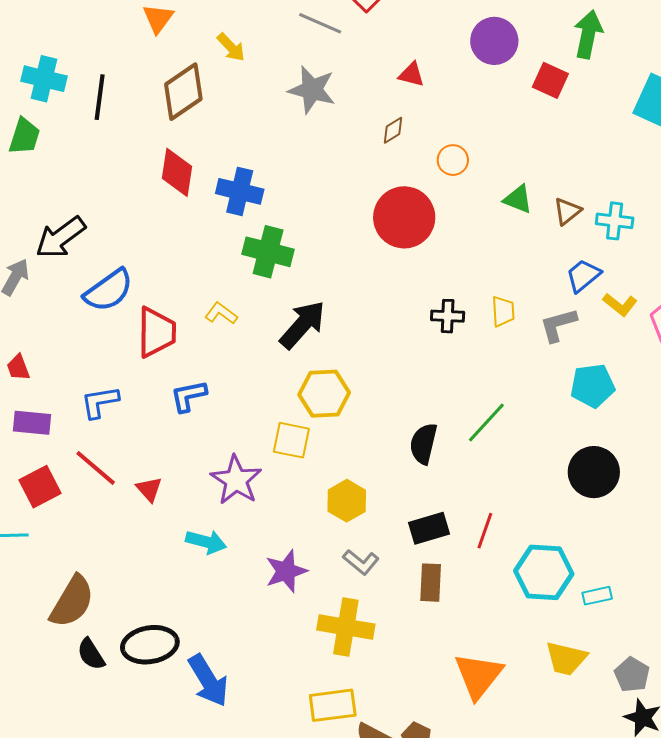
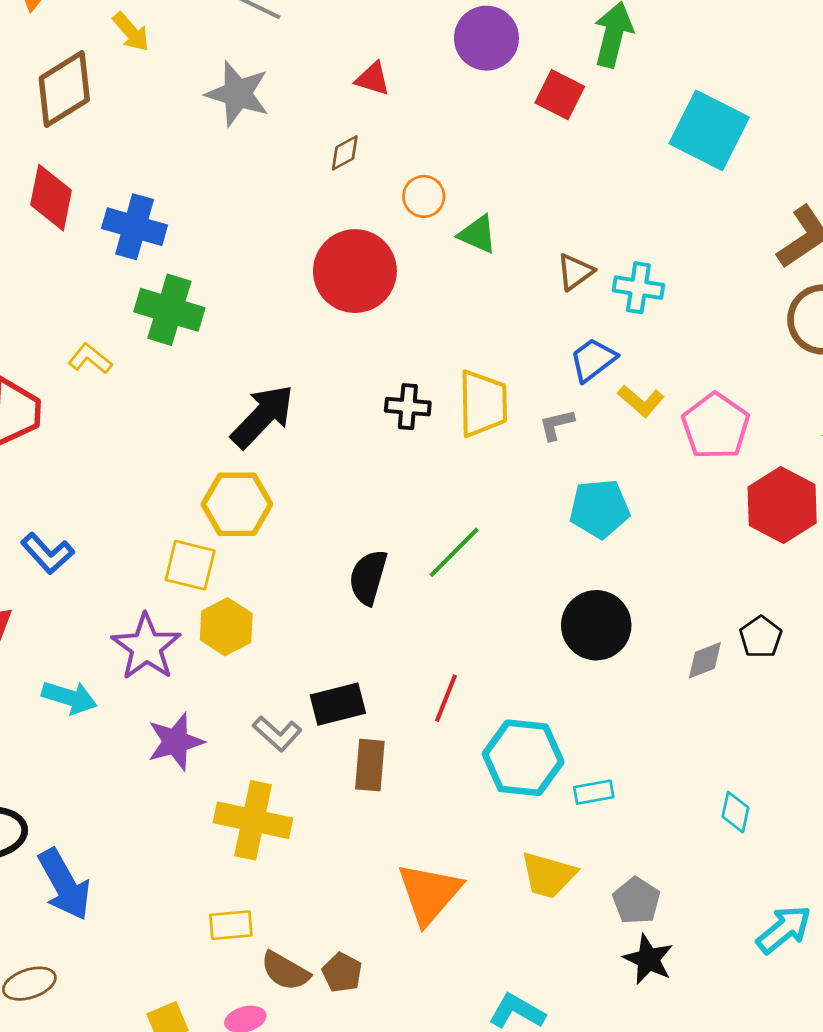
green triangle: (518, 199) -> (478, 234), moved
yellow trapezoid: (503, 311) -> (483, 404), size x1.6
yellow L-shape: (221, 313) -> (90, 359), moved
black arrow: (302, 325) -> (263, 416), moved
gray L-shape: (558, 325) -> (557, 425), size x0.7
blue L-shape: (189, 396) -> (47, 553), moved, turned -123
purple star: (236, 480) -> (146, 647), moved
yellow hexagon: (347, 501) -> (226, 627), moved
black rectangle: (429, 528) -> (338, 704), moved
yellow rectangle: (333, 705) -> (231, 925), size x0.7

